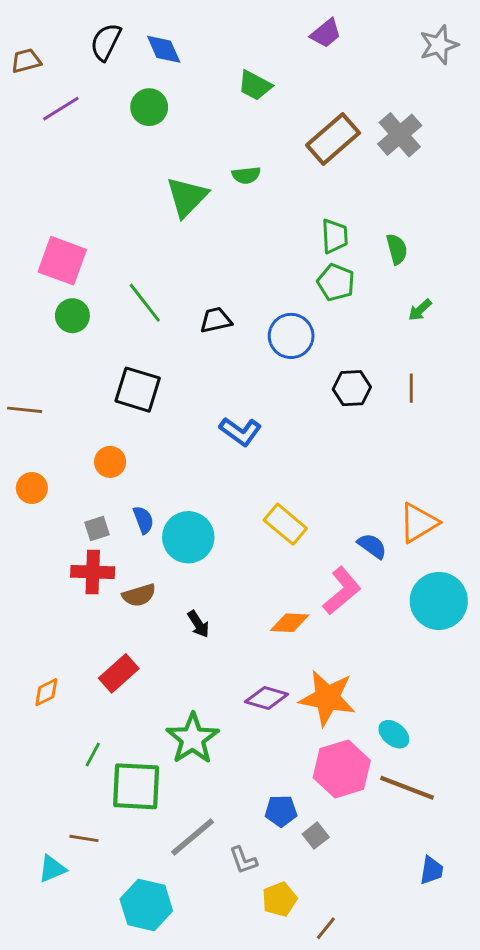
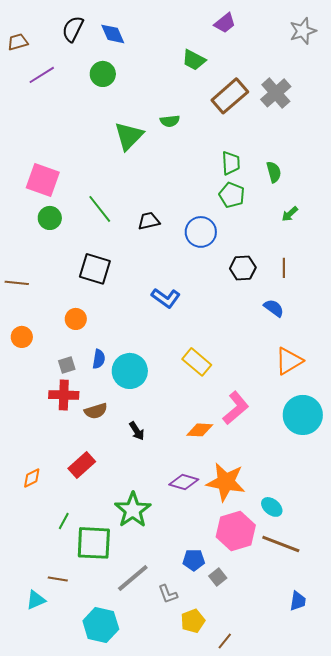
green trapezoid: (255, 85) -> (194, 60), moved
blue semicircle: (143, 520) -> (99, 359), turned 30
blue semicircle: (372, 546) -> (274, 308), moved

